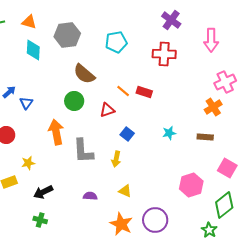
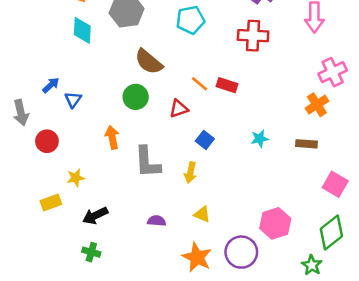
orange arrow: (56, 132) -> (112, 137), size x0.7
pink hexagon: (191, 185) -> (275, 223), moved

